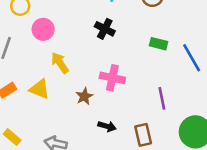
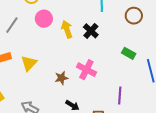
yellow arrow: (60, 63) -> (67, 29), moved
yellow triangle: (39, 89) -> (29, 63), turned 36

